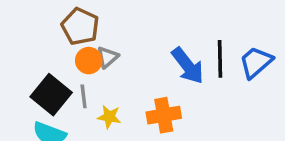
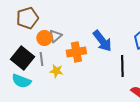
brown pentagon: (80, 26) -> (27, 18), moved, turned 30
black line: (220, 59) -> (122, 66), moved
orange cross: (164, 115) -> (76, 52), moved

